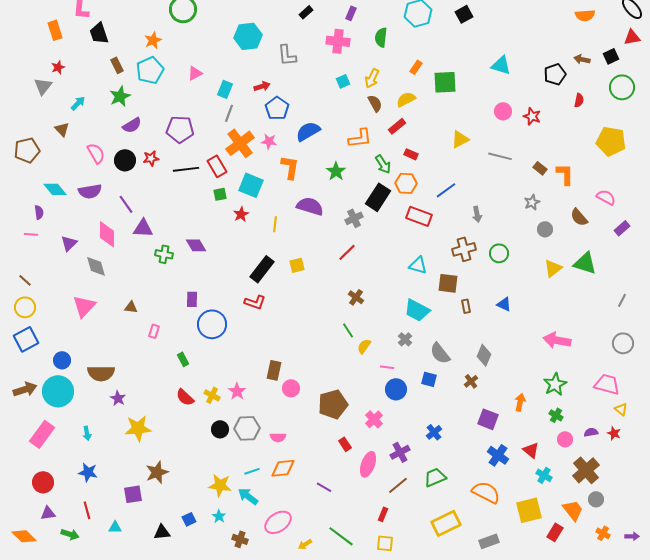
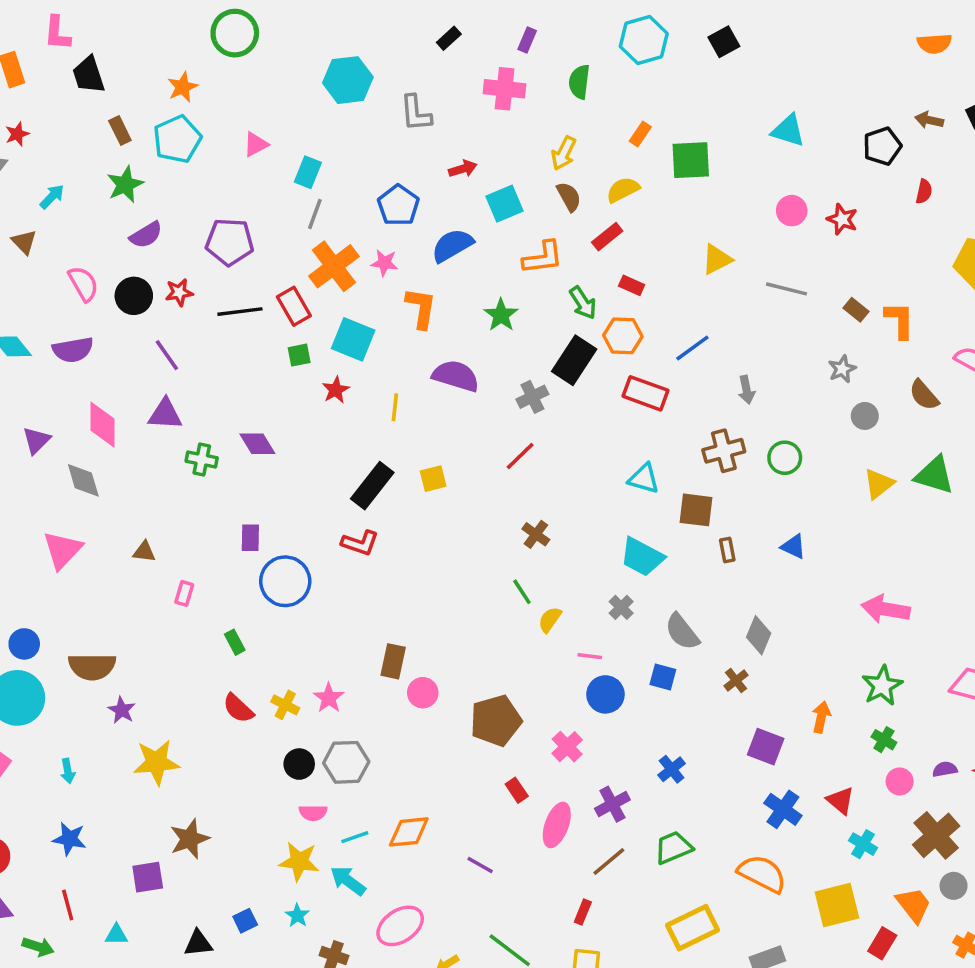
cyan square: (343, 81) -> (505, 204), moved, size x1.5
red arrow: (262, 86) -> (463, 169), moved
purple line: (126, 204) -> (167, 355), moved
pink semicircle: (278, 437) -> (313, 813), moved

